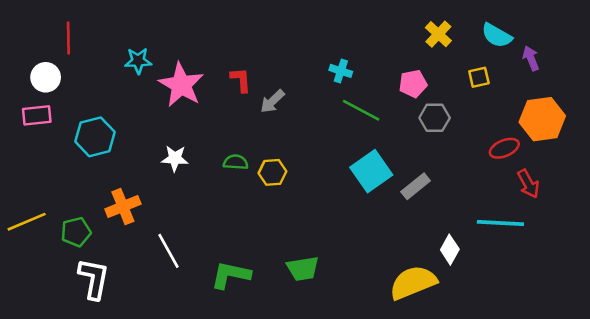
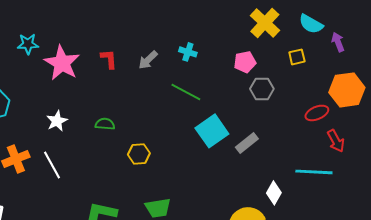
yellow cross: (438, 34) -> (265, 23), size x1.4
gray arrow: (272, 101) -> (148, 60), moved
green line: (361, 110) -> (186, 92), moved
white star: (175, 158) -> (57, 121), turned -30
yellow hexagon: (272, 172) -> (139, 154), moved
white line: (169, 251) -> (52, 165), moved

